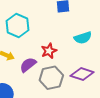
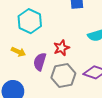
purple semicircle: (28, 65) -> (40, 62), turned -36

